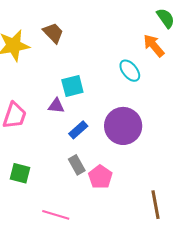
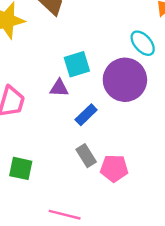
purple circle: (123, 126) -> (125, 80), moved
pink pentagon: (100, 177) -> (114, 168), turned -30

